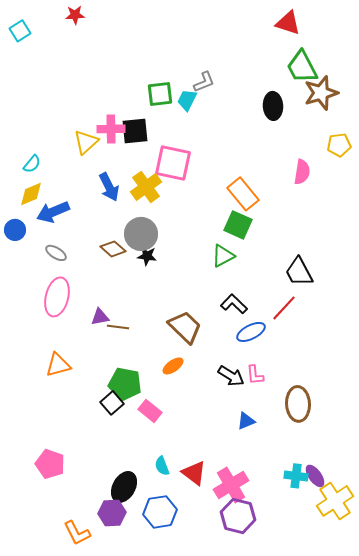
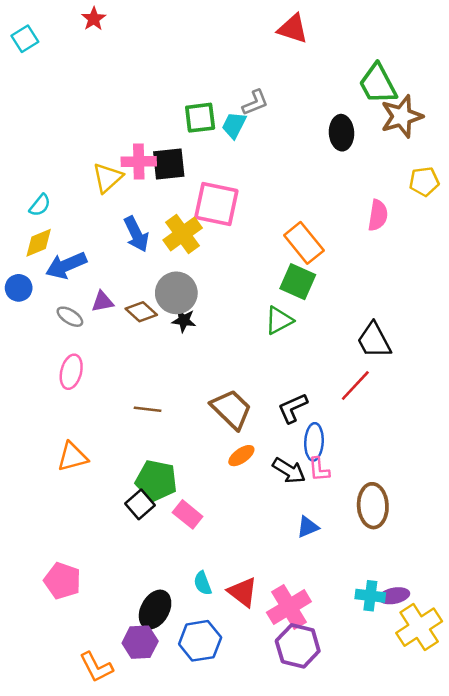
red star: (75, 15) -> (94, 19), turned -30
red triangle: (288, 23) -> (293, 29), moved
pink ellipse: (57, 297) -> (71, 372), size x0.7
black L-shape: (234, 304) -> (293, 408), moved, turned -68
purple triangle: (100, 317) -> (102, 302), moved
blue ellipse: (251, 332) -> (314, 442), moved, turned -60
orange ellipse: (173, 366) -> (241, 456), moved
purple ellipse: (315, 476) -> (394, 596), turned -65

